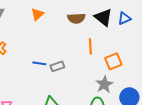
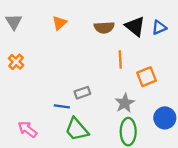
blue line: (39, 63) -> (62, 106), moved
gray rectangle: (57, 66) -> (82, 93), moved
gray star: (104, 84) -> (125, 103), moved

